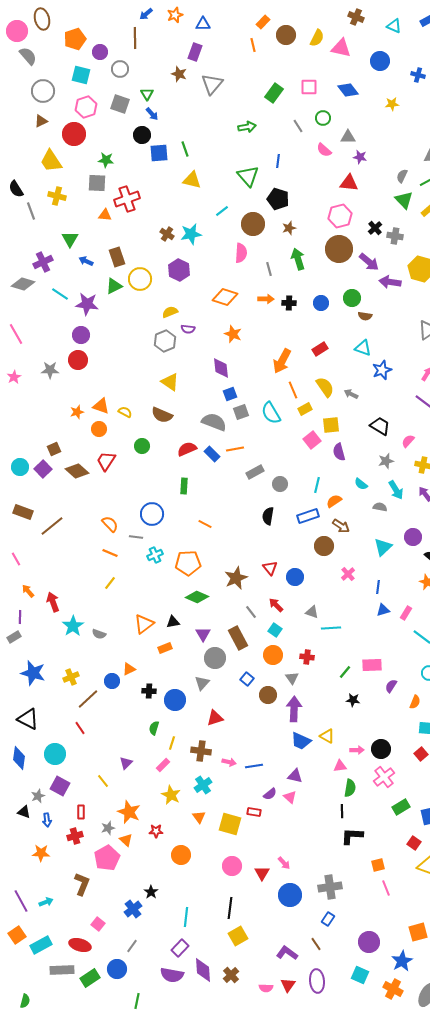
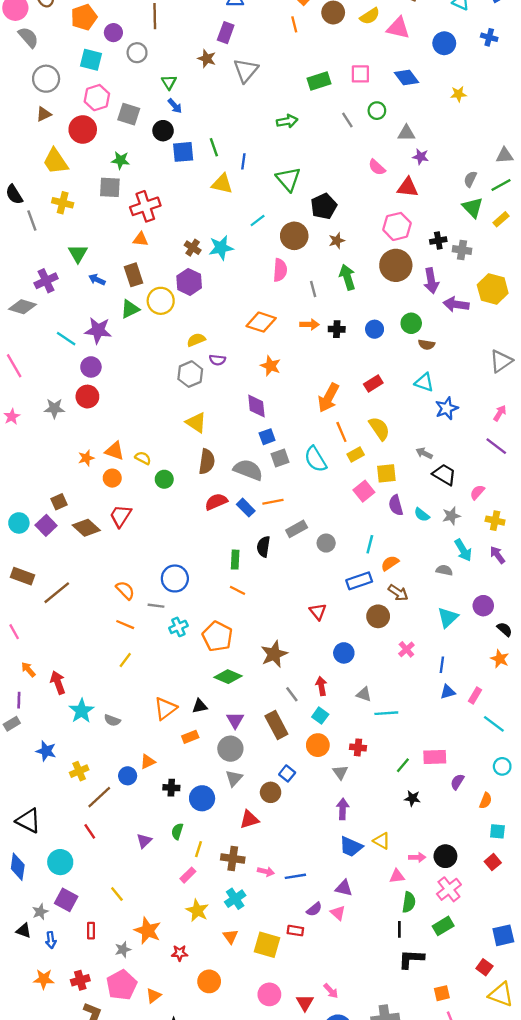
yellow semicircle: (317, 38) -> (370, 16), turned 30
blue cross: (418, 75) -> (489, 37), moved
green rectangle: (274, 93) -> (319, 81), turned 36
gray square: (120, 104) -> (129, 114), moved
pink semicircle: (324, 150) -> (377, 167), moved
blue line: (278, 161) -> (243, 161), moved
black pentagon: (278, 199) -> (324, 206), turned 30
orange triangle: (105, 215) -> (141, 239), moved
black cross: (375, 228) -> (438, 241), turned 32
purple arrow: (369, 262) -> (431, 281), turned 40
purple hexagon: (179, 270) -> (189, 282), moved
cyan line: (60, 294) -> (66, 339), moved
gray arrow: (351, 394) -> (424, 453), moved
brown semicircle: (162, 415) -> (207, 462), moved, turned -105
green circle: (142, 446) -> (164, 479), moved
cyan semicircle: (361, 484) -> (422, 515), moved
green rectangle: (184, 486) -> (235, 560), moved
black semicircle: (268, 516) -> (263, 547), moved
orange pentagon: (188, 563) -> (217, 636), turned 30
red triangle: (270, 568) -> (318, 612), moved
red arrow: (276, 605) -> (321, 686), turned 35
gray circle: (215, 658) -> (230, 749), moved
blue star: (33, 673) -> (46, 751), moved, size x0.7
brown circle: (268, 695) -> (271, 792), moved
purple arrow: (294, 709) -> (343, 809), size x0.7
purple triangle: (126, 763) -> (144, 841), moved
green rectangle: (401, 807) -> (443, 926), moved
red cross: (75, 836) -> (80, 980), moved
orange triangle: (126, 840) -> (154, 996), moved, turned 40

